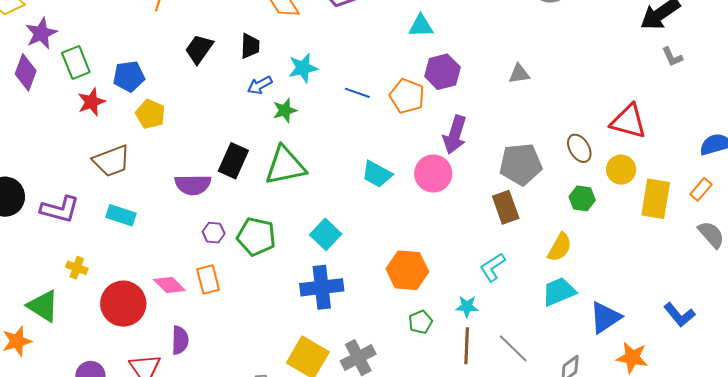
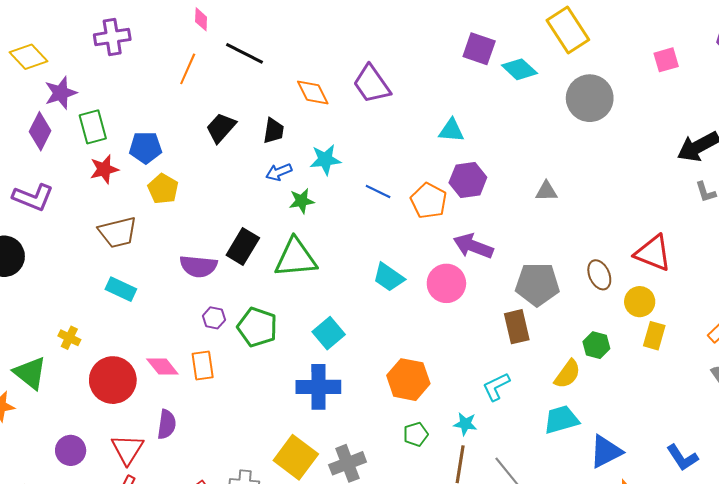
purple arrow: (455, 135) -> (473, 246), turned 87
green hexagon: (582, 198) -> (596, 345), moved
yellow rectangle: (656, 199) -> (654, 336), moved, size x0.7
purple L-shape: (60, 209) -> (33, 197), moved

